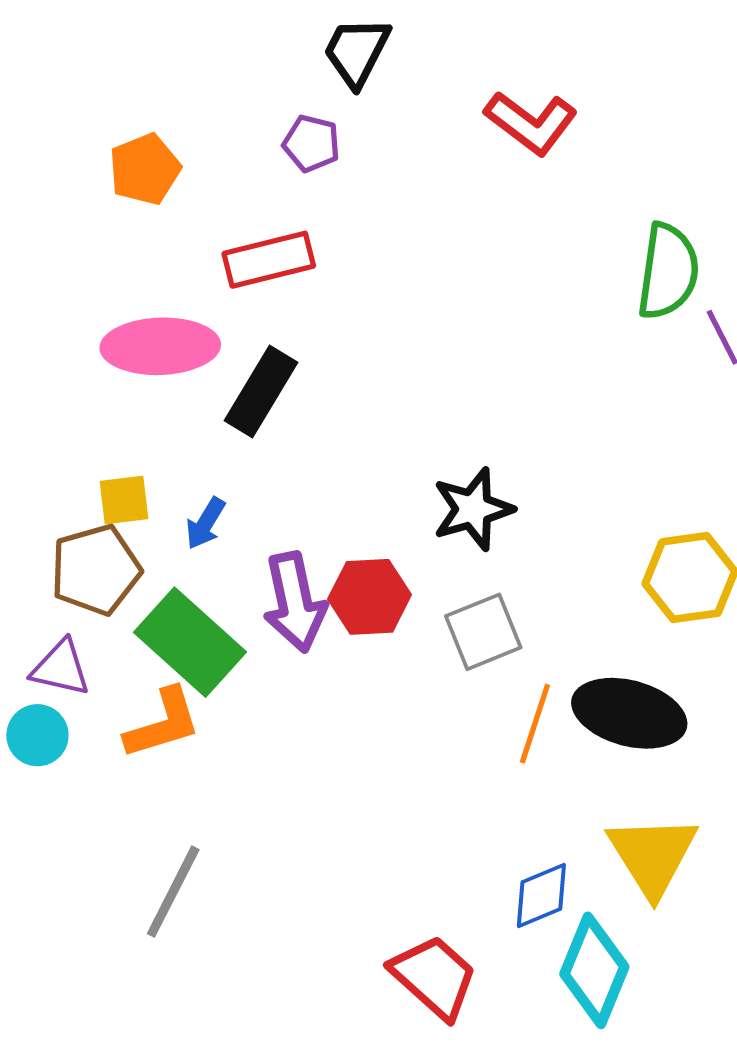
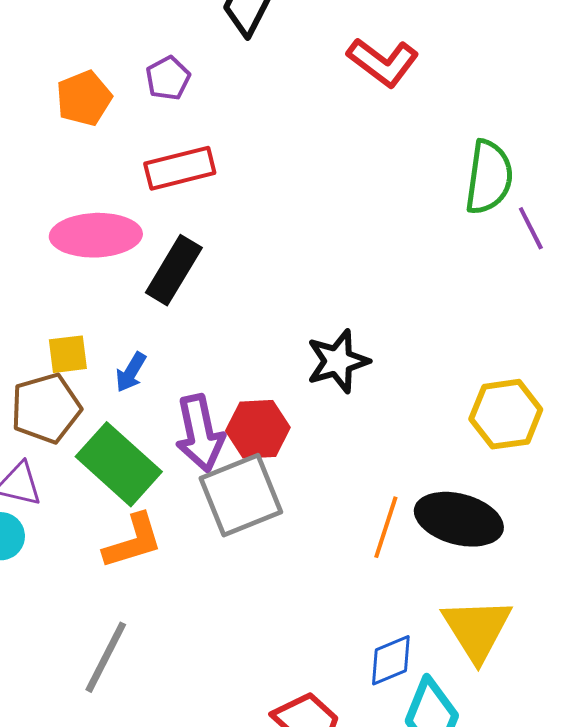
purple pentagon: (311, 143) -> (168, 78), moved, turned 30
gray square: (483, 632) -> (241, 495), moved, size x1.4
orange L-shape: (163, 724) -> (133, 541), moved

